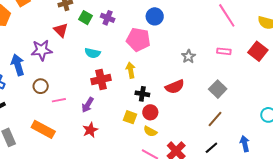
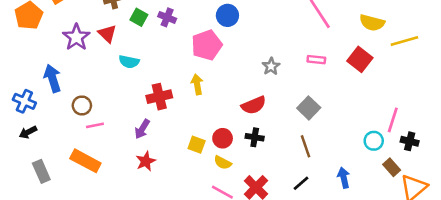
pink pentagon: (138, 40) -> (207, 45), turned -30
purple star: (42, 50) -> (76, 37), moved, turned -30
cyan semicircle: (93, 53) -> (129, 62), moved
black cross: (142, 94) -> (255, 137), moved
pink line: (59, 100) -> (95, 125), moved
brown line: (215, 119) -> (305, 146), turned -60

